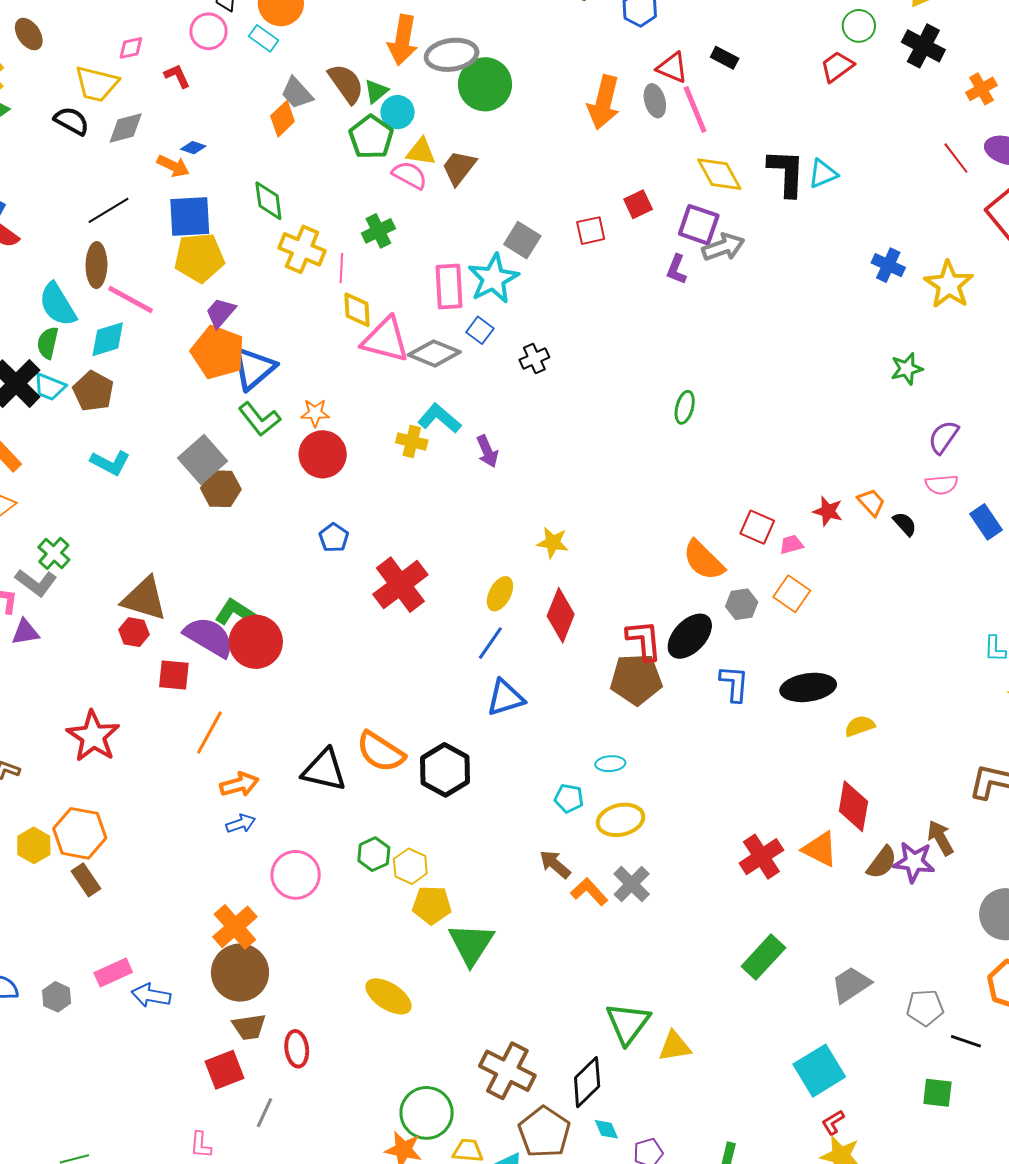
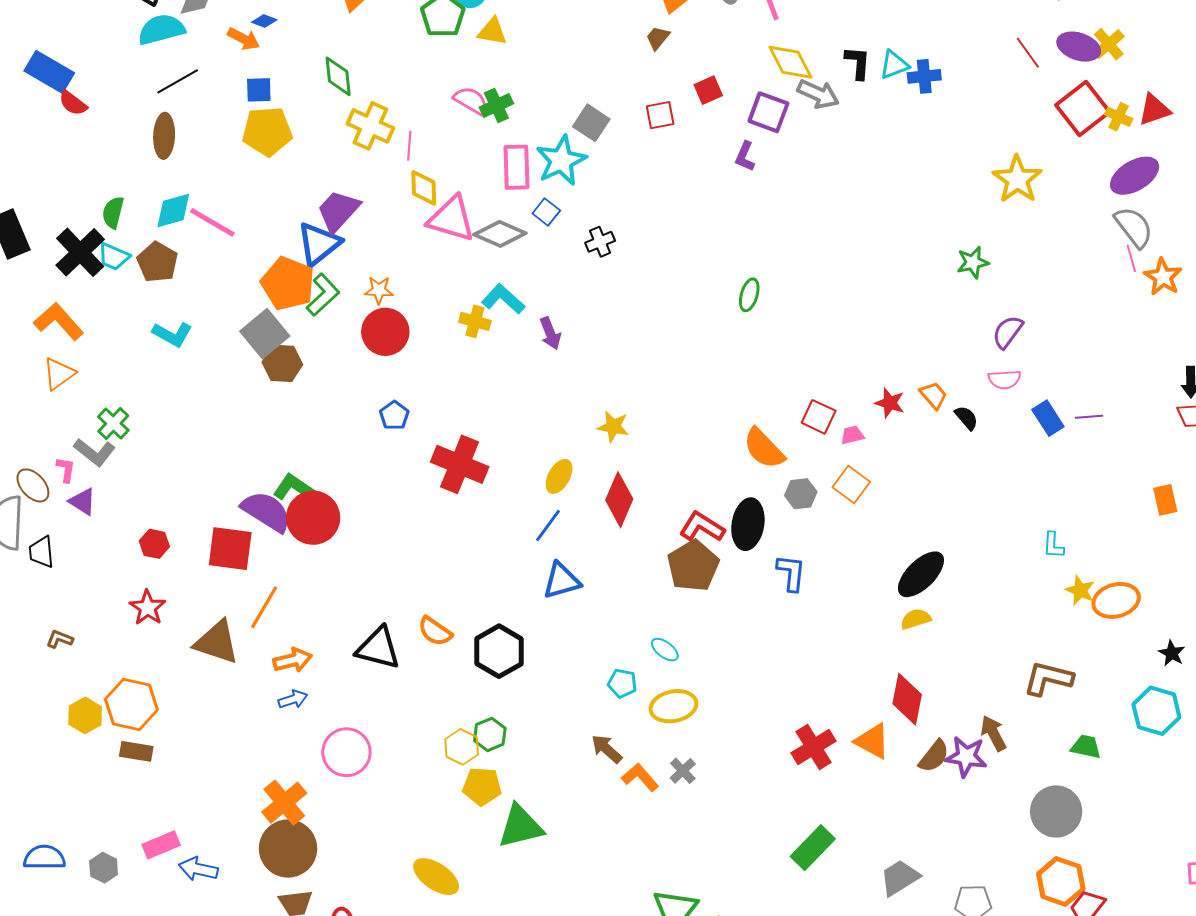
brown trapezoid: (459, 168) -> (658, 38), moved, size x0.7
black L-shape: (787, 173) -> (858, 63), size x0.7
pink semicircle: (410, 175) -> (471, 101), moved
blue square: (190, 216) -> (259, 90), size x0.6
green cross: (378, 231) -> (496, 105), moved
gray arrow: (723, 247) -> (818, 94), moved, turned 42
blue cross: (888, 265) -> (924, 76), moved, turned -32
pink line: (130, 299) -> (212, 222), moved
cyan semicircle: (58, 305) -> (161, 29), moved, turned 105
purple trapezoid: (220, 313) -> (338, 211), moved, size x1.4
orange pentagon: (218, 352) -> (288, 284), moved
green L-shape: (259, 419) -> (323, 295), turned -96
red cross: (400, 585) -> (460, 464), turned -32
brown triangle: (144, 599) -> (217, 642), moved
purple triangle: (25, 632) -> (83, 501), turned 40
red hexagon: (134, 632) -> (154, 544), moved
black ellipse: (690, 636) -> (748, 524), turned -36
red L-shape: (644, 640) -> (702, 527), turned -54
red square: (174, 675) -> (230, 549), size x1.4
brown pentagon: (636, 679) -> (693, 566), turned -30
black ellipse: (808, 687) -> (921, 574), moved, turned -38
red star: (93, 736) -> (148, 608), size x0.7
orange semicircle: (381, 752) -> (435, 631), size x0.7
cyan ellipse: (610, 764) -> (665, 650), turned 40
green hexagon: (374, 854) -> (490, 734), moved
brown rectangle: (86, 880) -> (136, 751), turned -48
gray cross: (632, 884) -> (683, 771), size x0.7
green triangle: (471, 944) -> (520, 826), turned 42

